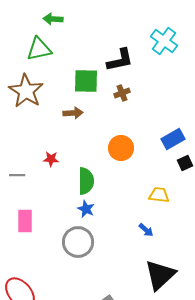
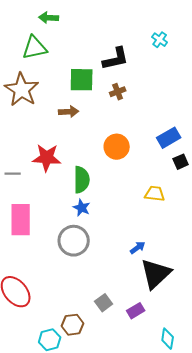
cyan cross: (164, 41) -> (160, 40), size x0.6
red star: (51, 159) -> (47, 158), size x1.8
pink rectangle: (25, 221) -> (21, 220), size x1.4
blue arrow: (146, 230) -> (138, 248), moved, turned -77

